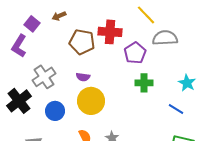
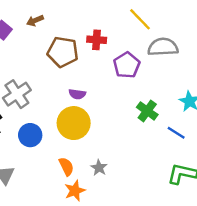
red cross: (110, 32) -> (97, 40), size x0.7
purple semicircle: (83, 77) -> (77, 94), moved
green cross: (144, 83) -> (147, 111), moved, turned 36

